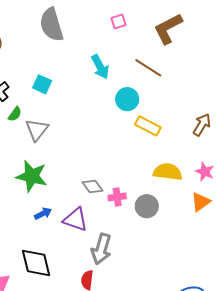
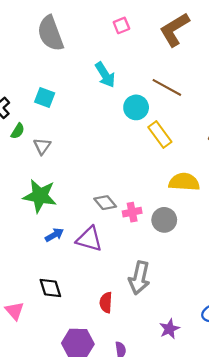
brown line: (148, 68) -> (167, 87), moved
yellow rectangle: (148, 126) -> (160, 134), turned 30
gray triangle: (37, 130) -> (42, 146), size x0.7
gray arrow: (101, 249) -> (139, 278), moved
black diamond: (36, 263) -> (50, 288), size x0.7

